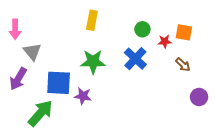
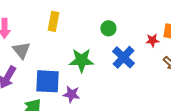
yellow rectangle: (92, 20) -> (53, 21), moved
green circle: (142, 29) -> (108, 28), moved

